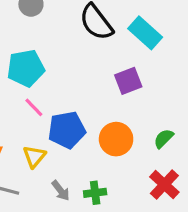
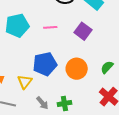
purple square: (128, 81) -> (83, 31), turned -30
pink line: (34, 107) -> (50, 27), moved, turned -48

